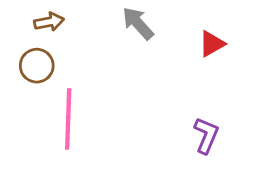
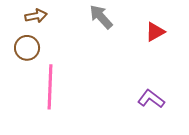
purple L-shape: (206, 135) -> (151, 99), turned -76

